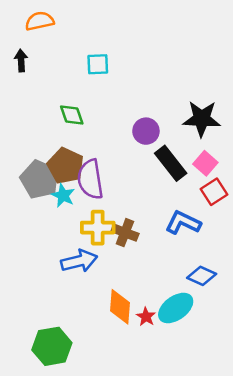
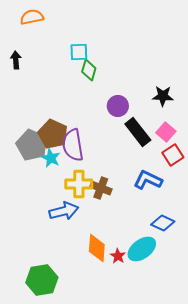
black arrow: (21, 61) -> (16, 60), moved
green diamond: (72, 115) -> (89, 70), moved, turned 35
black star: (202, 119) -> (163, 96), size x0.7

